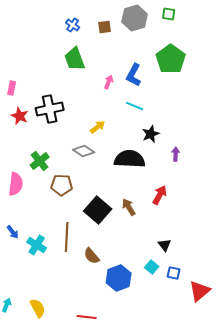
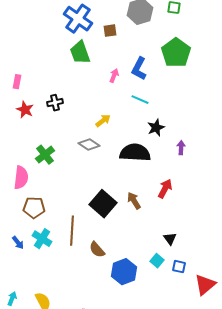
blue cross: (73, 25) -> (78, 19), size x2.0
brown square: (105, 27) -> (110, 31), moved
black cross: (50, 109) -> (55, 103), size x0.6
brown pentagon: (62, 185) -> (34, 208), moved
blue arrow: (13, 232) -> (18, 243), moved

